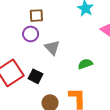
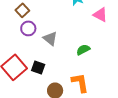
brown square: (36, 16) -> (22, 10), moved, turned -32

